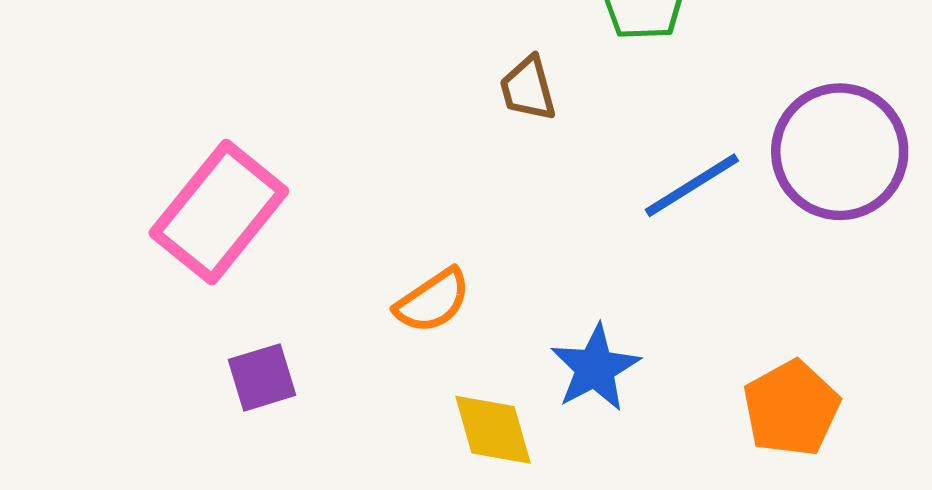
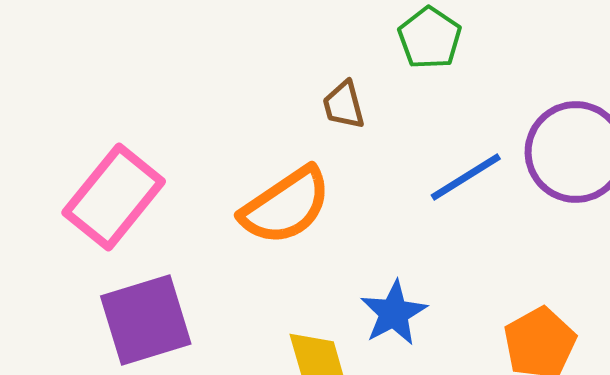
orange semicircle: (433, 301) -> (286, 206), moved, size x1.6
purple square: (262, 377) -> (146, 320), size x1.8

